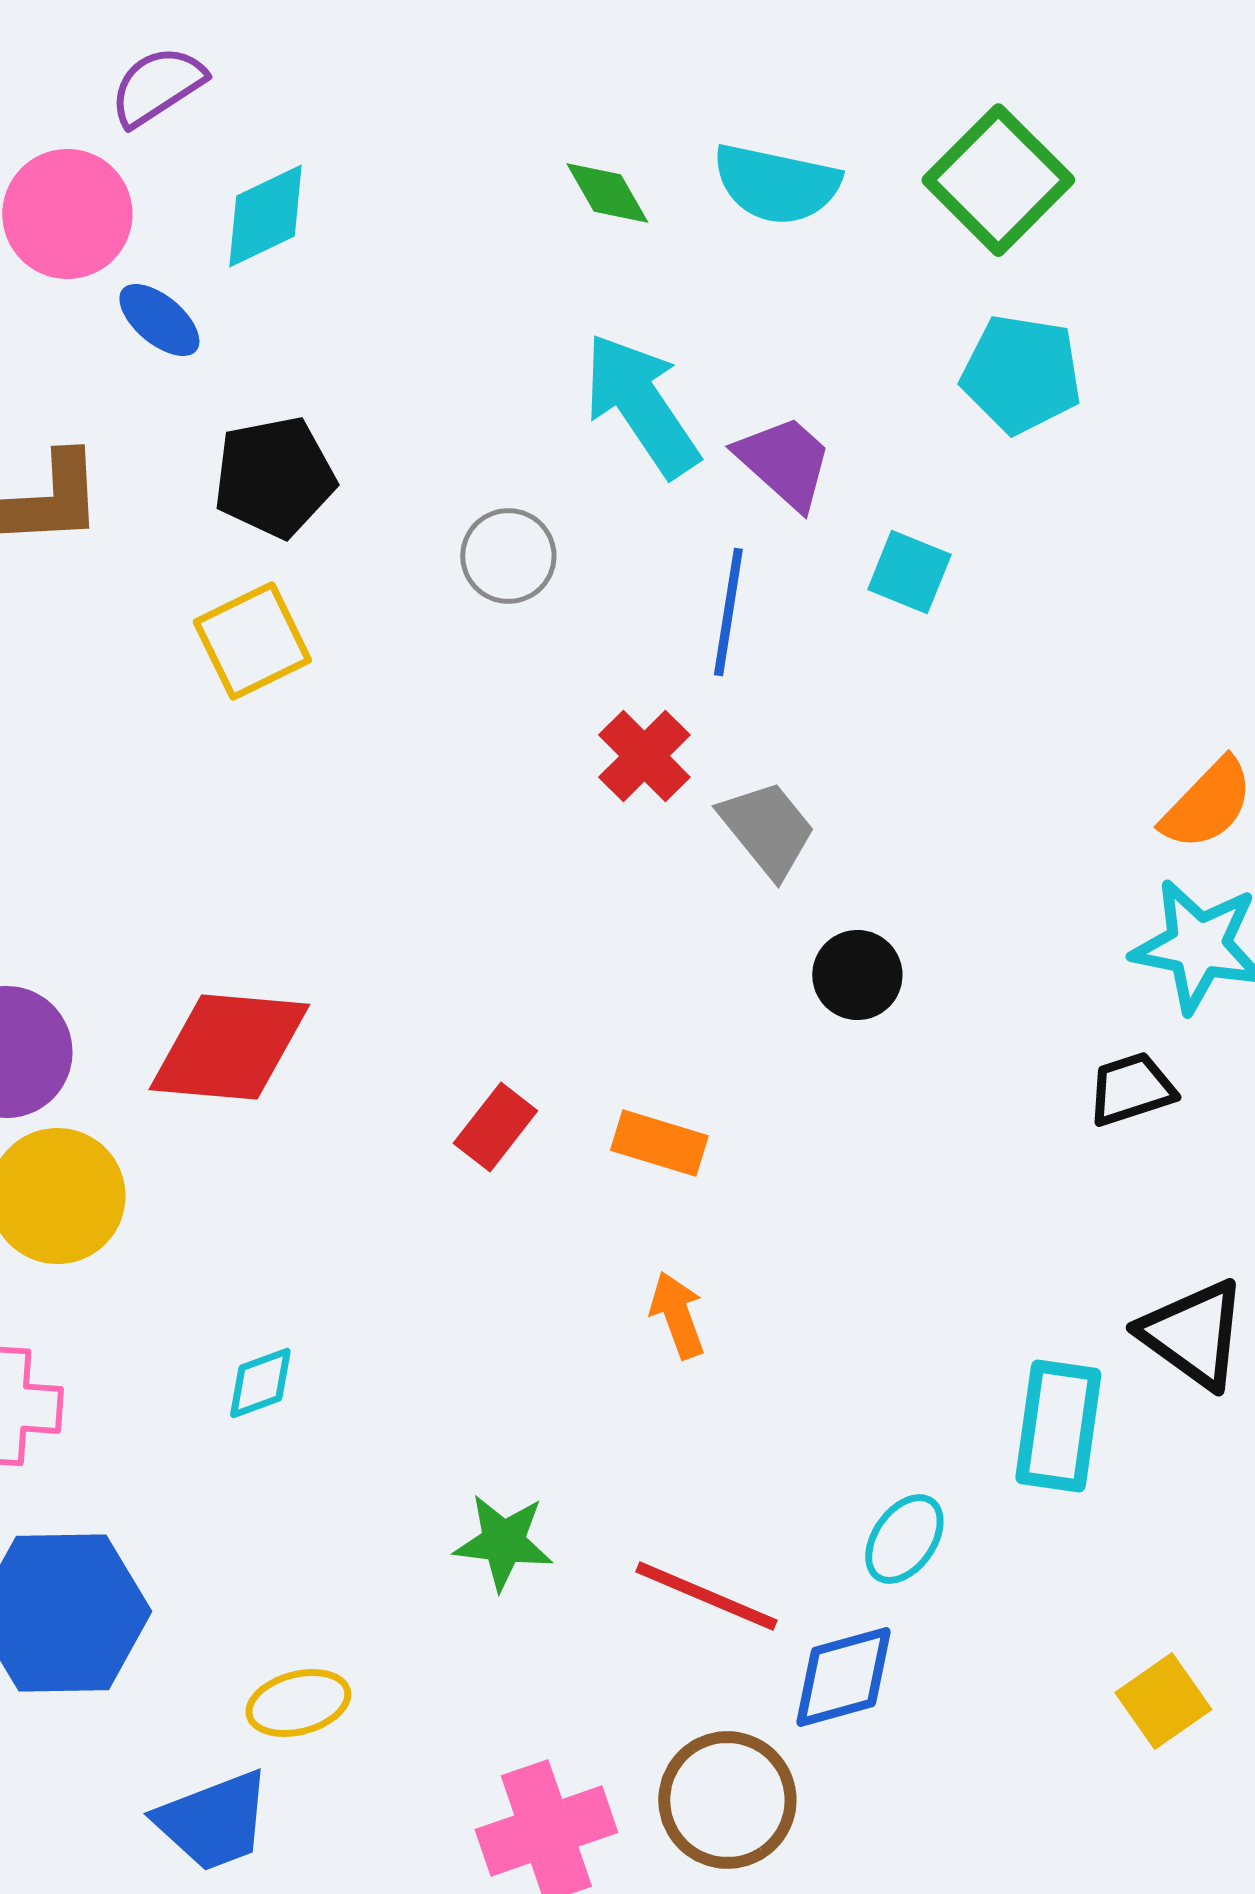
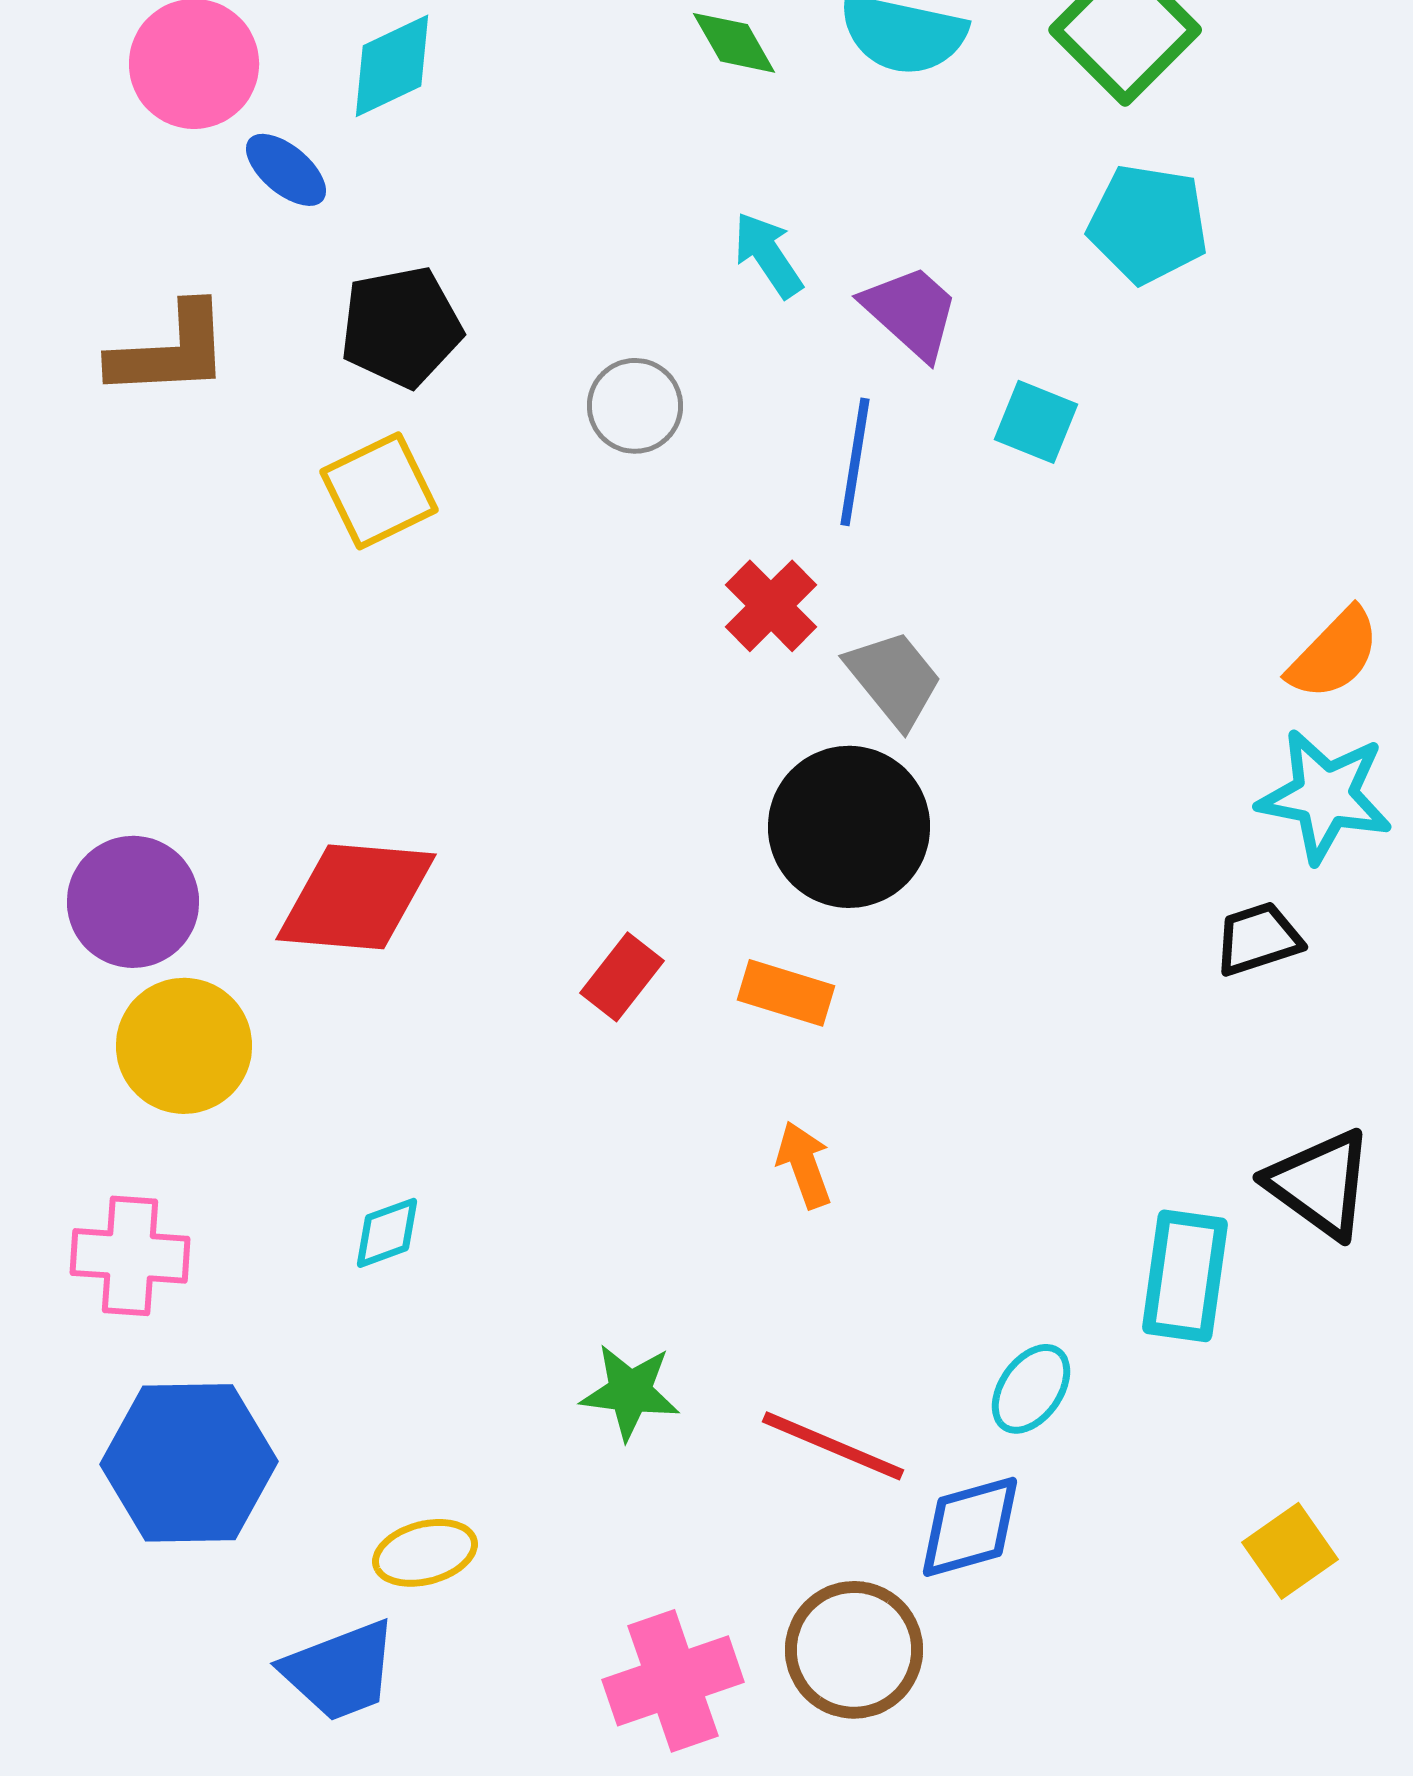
cyan arrow: (641, 405) -> (768, 255), size x0.6
black circle: (857, 975) -> (849, 827), moved, size x1.8

